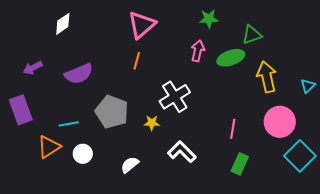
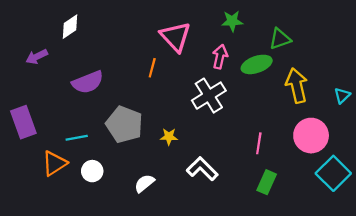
pink triangle: (142, 25) -> (176, 37), moved, turned -32
purple arrow: (33, 68) -> (37, 57), moved
white cross: (175, 97) -> (209, 96), moved

